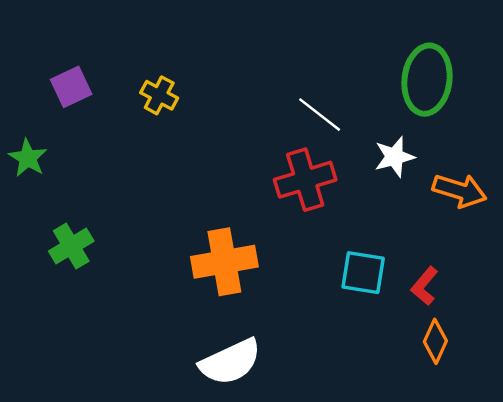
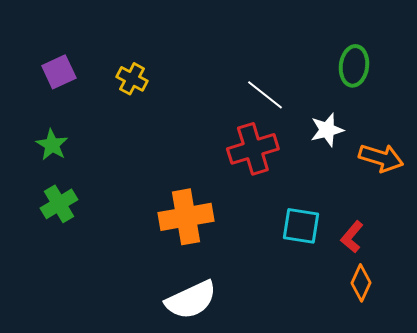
green ellipse: (427, 80) -> (354, 66), size x0.7
green star: (28, 158) -> (52, 145), moved

